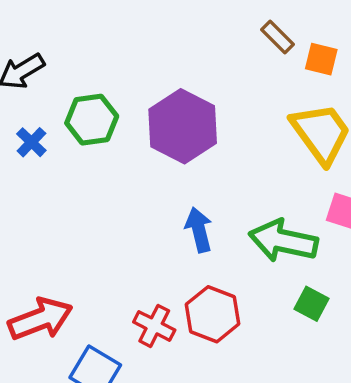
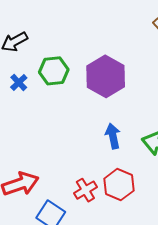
red cross: (154, 326) -> (85, 190), turned 30

